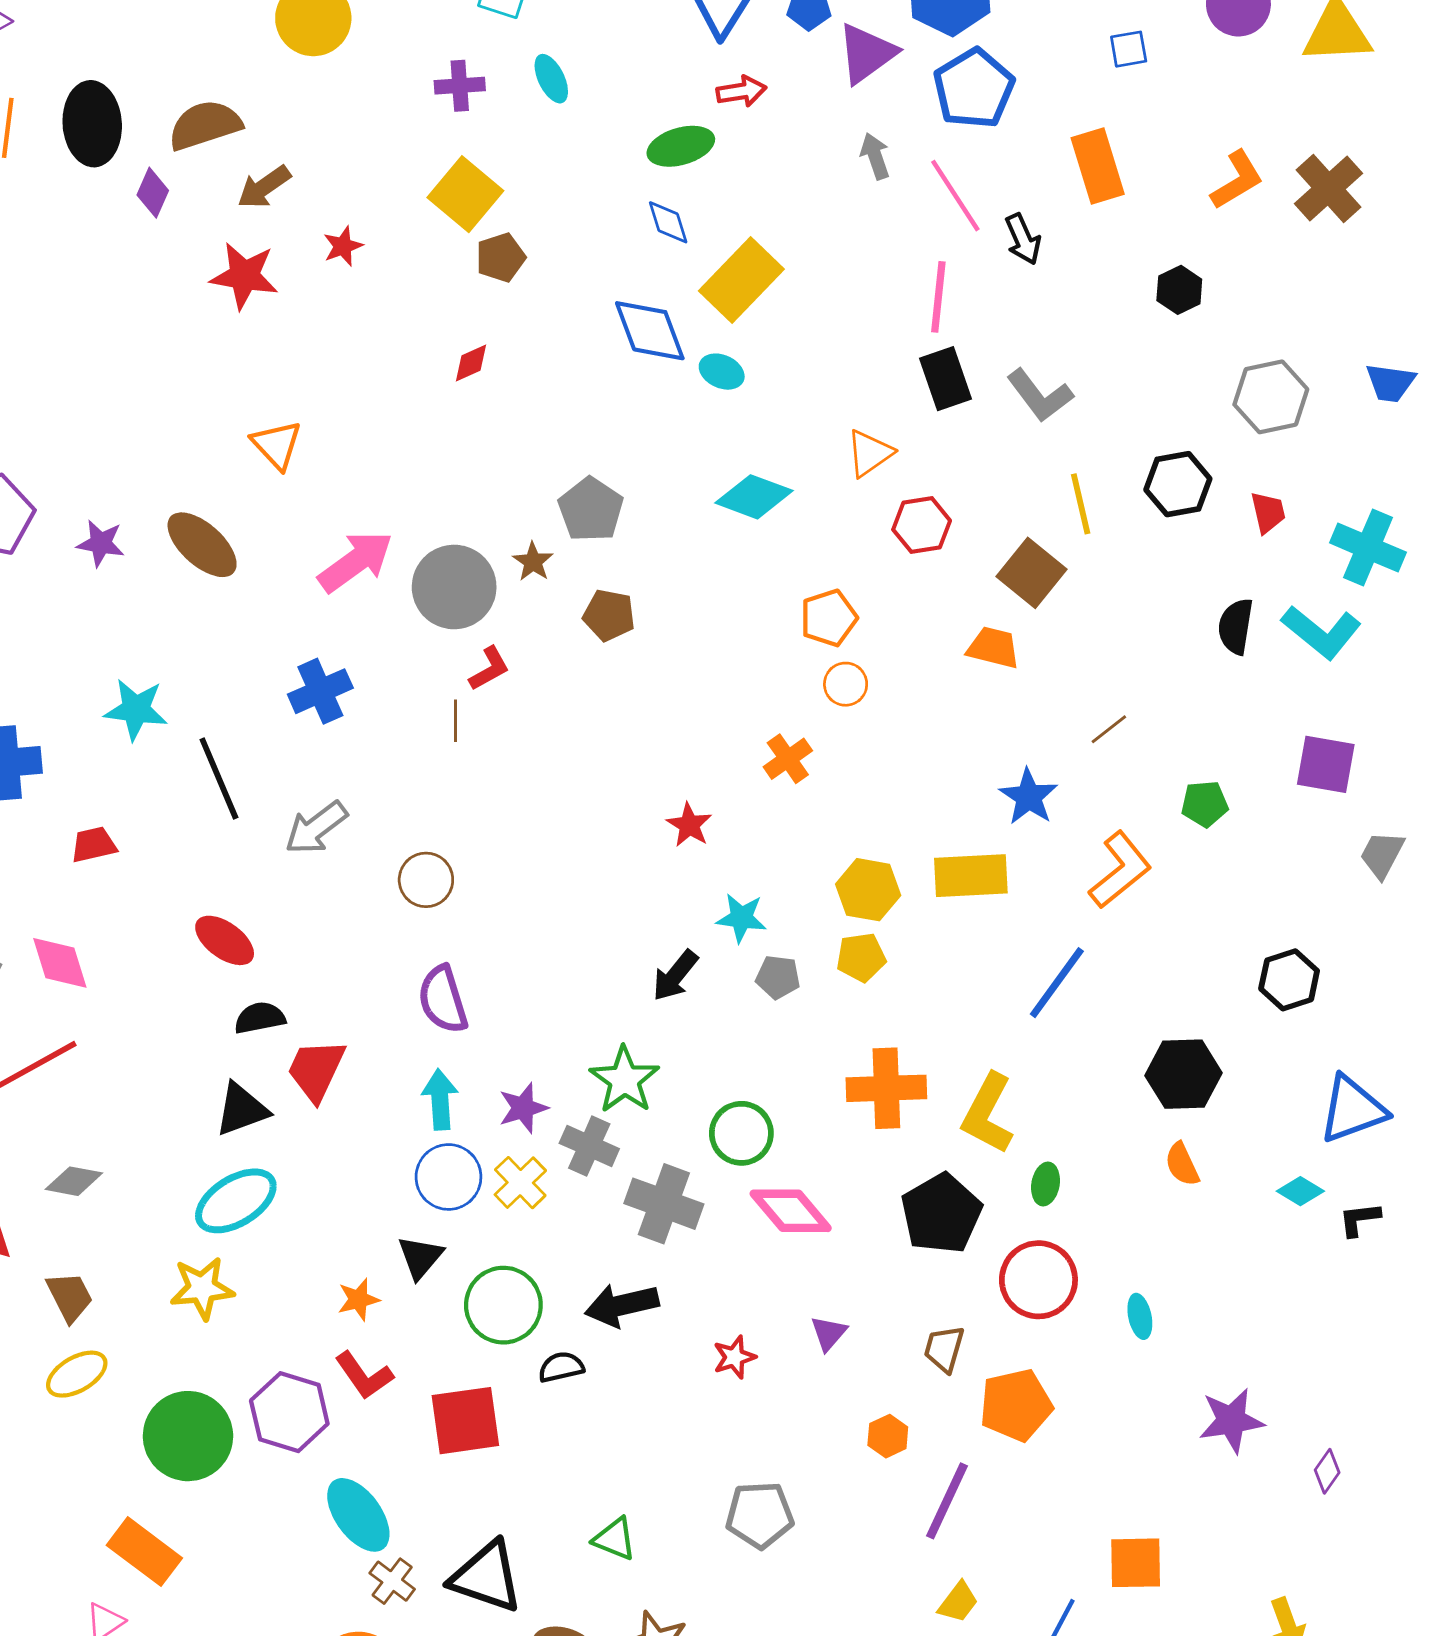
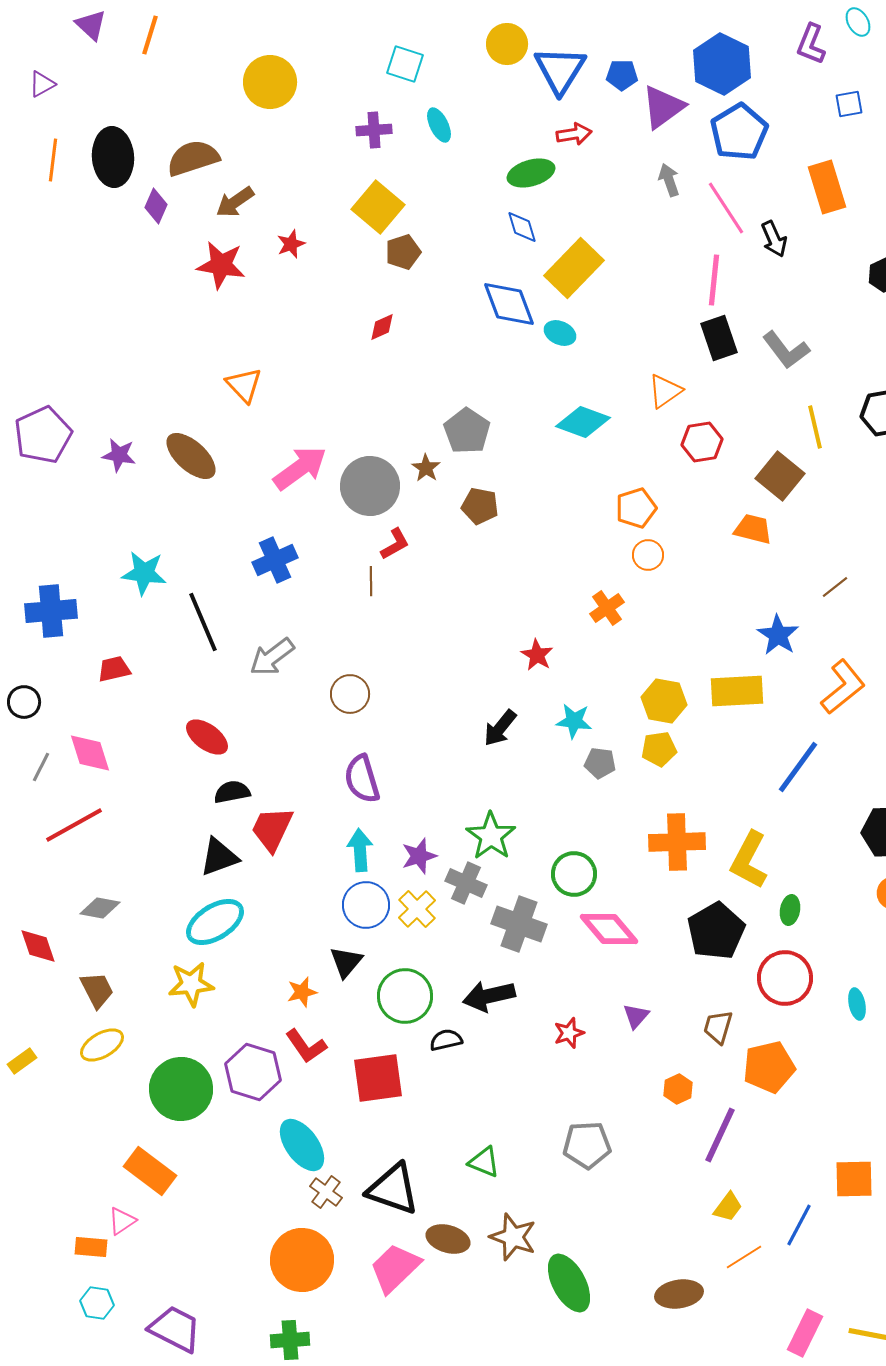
black arrow: (675, 976) -> (500, 728), moved

